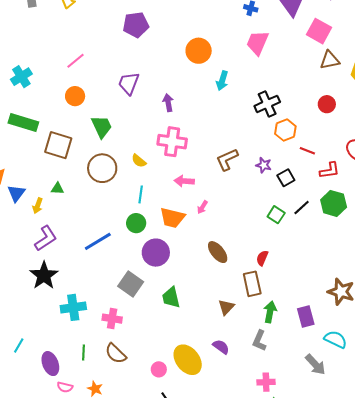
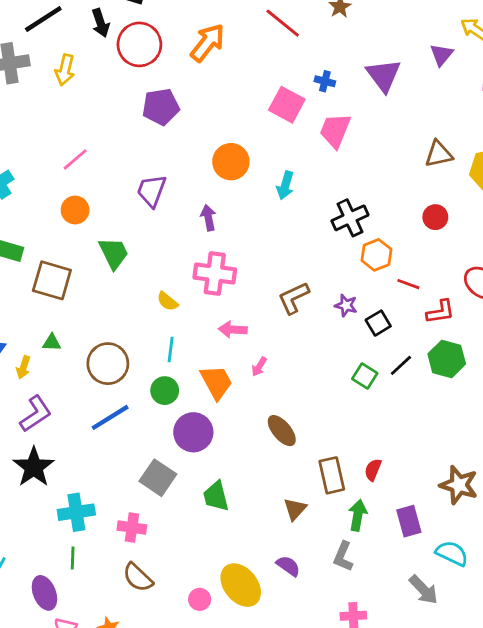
pink square: (319, 31) -> (287, 105), moved
orange circle: (199, 51) -> (231, 162), moved
brown circle: (102, 168) -> (108, 364), moved
orange trapezoid: (172, 218) -> (216, 382), turned -132
red semicircle: (262, 258) -> (373, 470), moved
green line: (83, 353) -> (73, 558), moved

